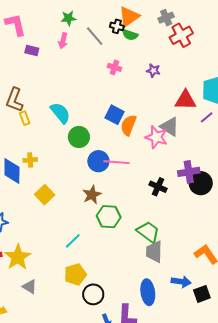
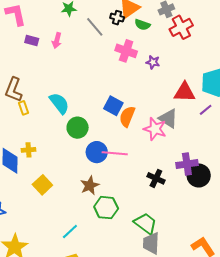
green semicircle: (130, 35) -> (142, 25), moved
pink arrow: (63, 41) -> (57, 40), moved
pink cross: (114, 67) -> (126, 51), moved, size x1.5

